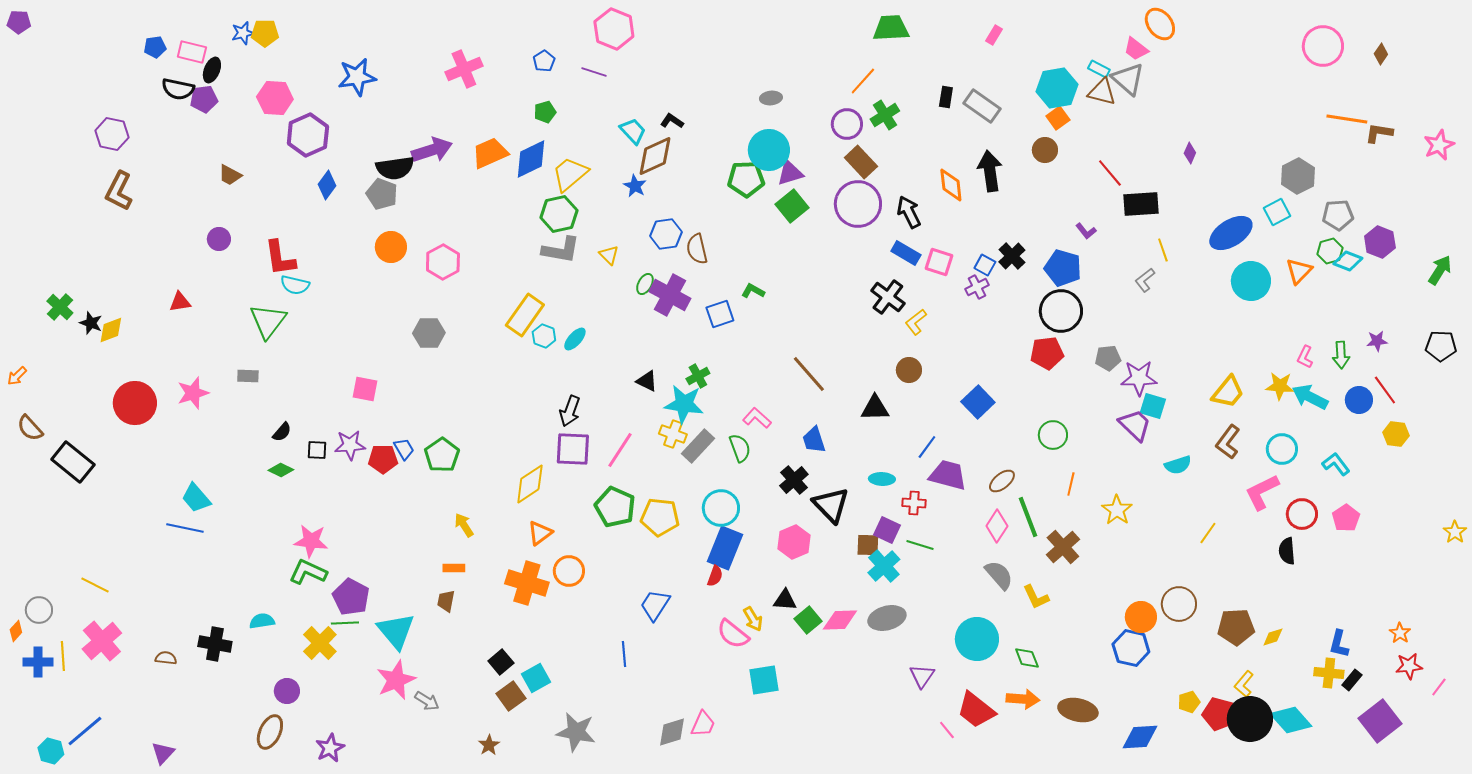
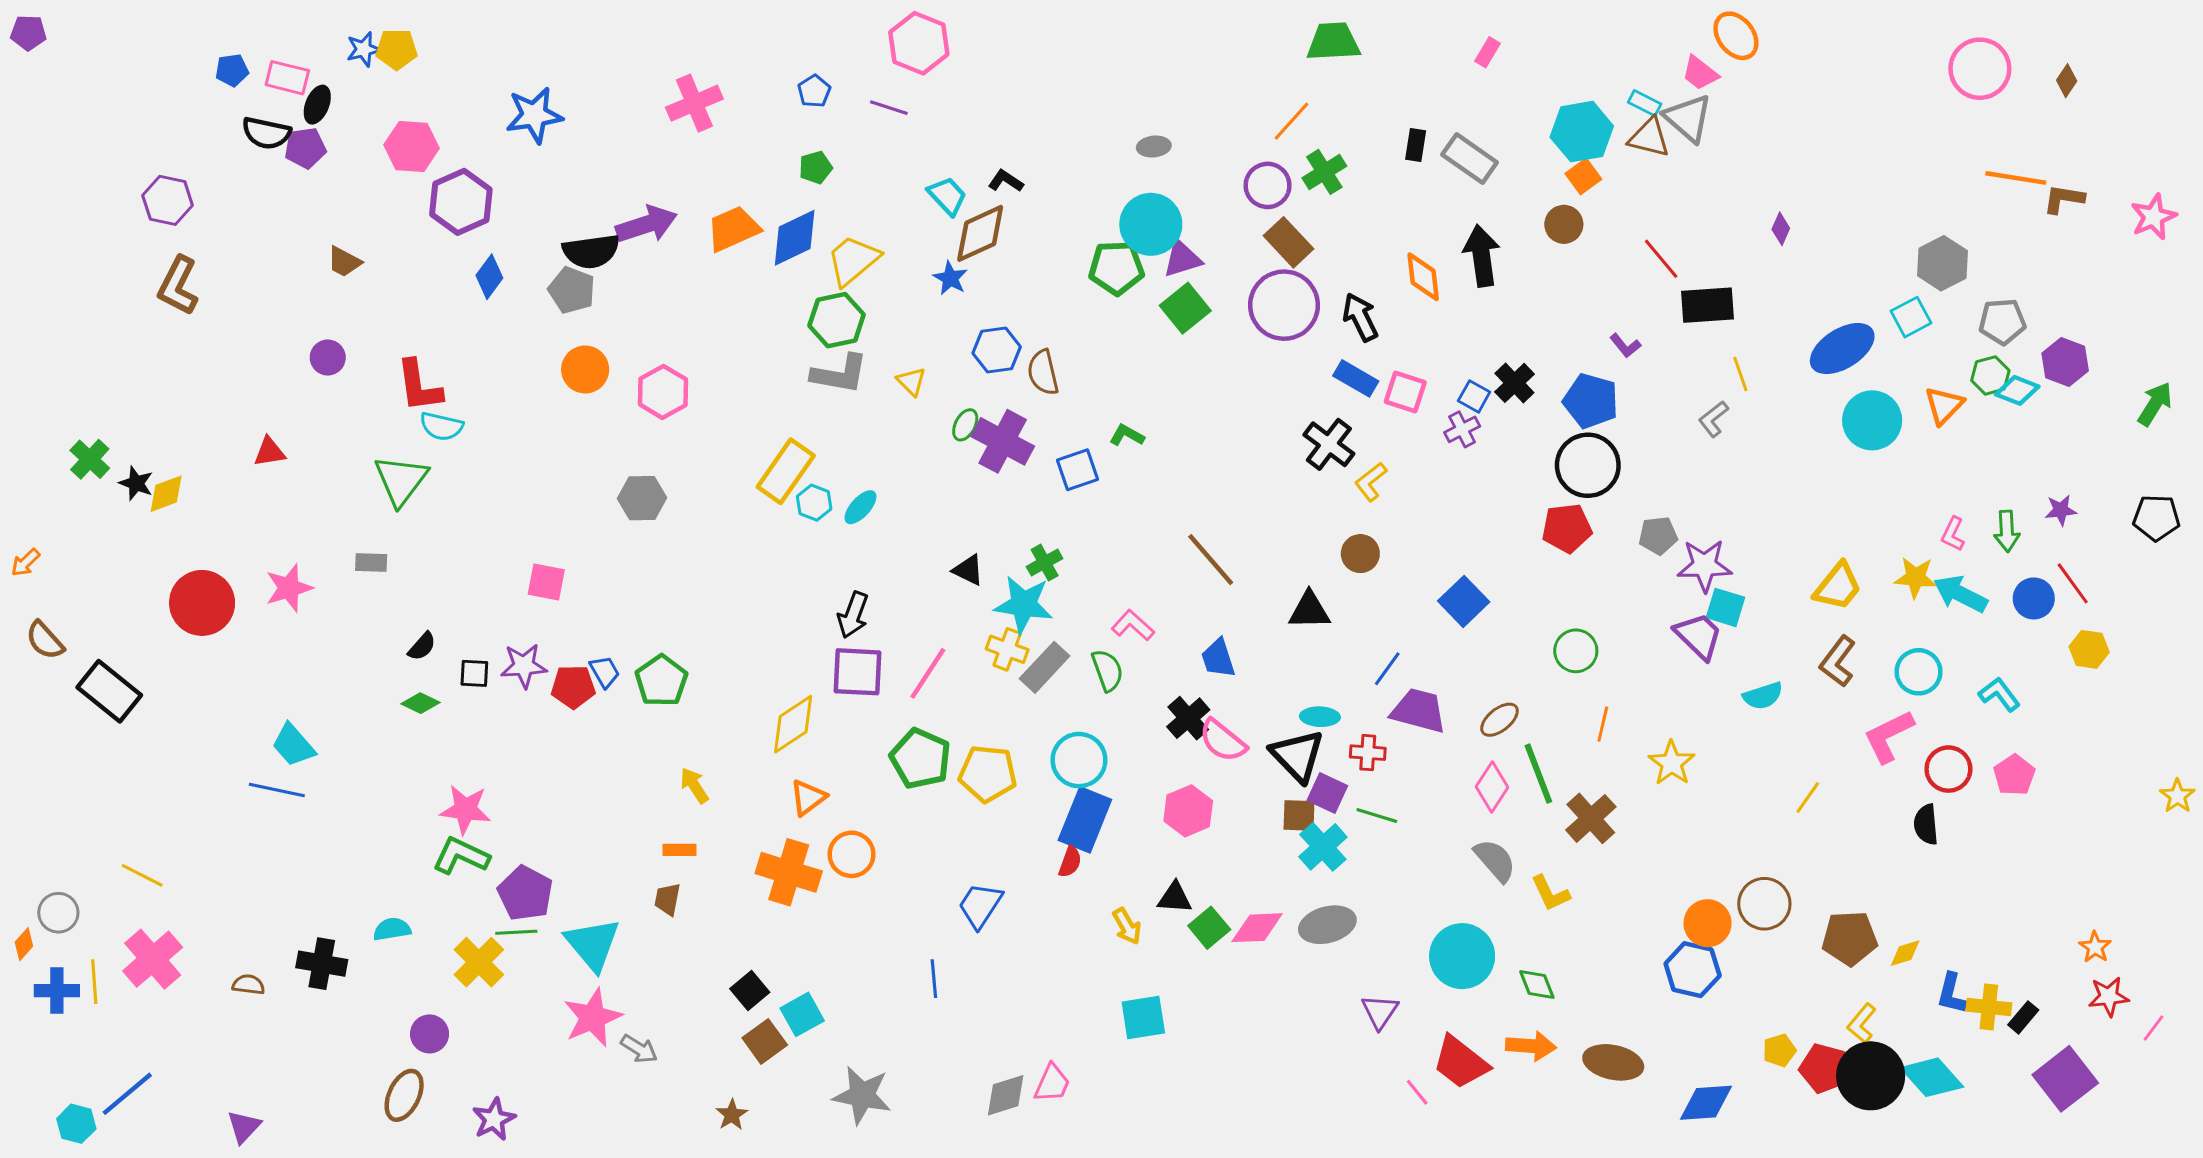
black triangle: (831, 505) -> (1297, 756), moved
pink semicircle: (733, 634) -> (1223, 741), moved
blue L-shape: (1339, 644) -> (1951, 994), moved

